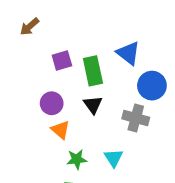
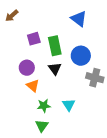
blue triangle: (128, 53) -> (79, 19), moved
blue circle: (152, 86) -> (81, 56), moved
gray cross: (136, 118) -> (95, 78), moved

